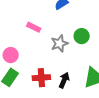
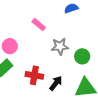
green circle: (82, 36) -> (82, 56), moved

